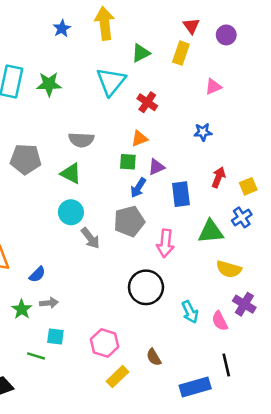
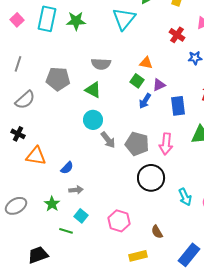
red cross: (147, 102) -> (177, 35), moved
orange triangle: (140, 138) -> (146, 63), turned 32
green square: (128, 162) -> (137, 81), turned 32
gray pentagon: (129, 221) -> (137, 144), moved, turned 30
green star: (22, 309) -> (52, 204), moved
cyan square: (55, 336) -> (81, 216), turned 32
yellow rectangle: (118, 377) -> (138, 256), moved, turned 30
blue rectangle: (195, 387) -> (189, 255), turned -35

